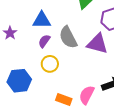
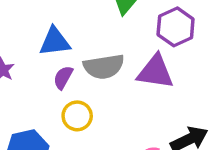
gray semicircle: (68, 37) -> (104, 67), turned -65

